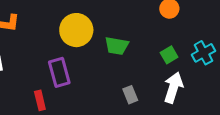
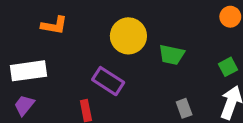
purple rectangle: (59, 72) -> (108, 81), turned -44

